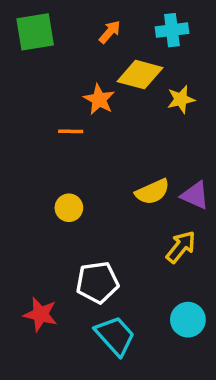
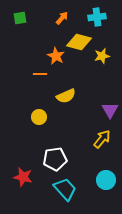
green square: (35, 32) -> (20, 18), size x0.6
yellow semicircle: (152, 192) -> (66, 96), moved
purple triangle: (195, 195) -> (110, 110), turned 36

